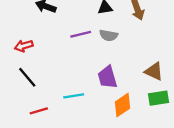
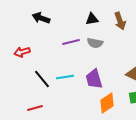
black line: (27, 77) -> (42, 79), moved
cyan line: (74, 96) -> (65, 77), moved

